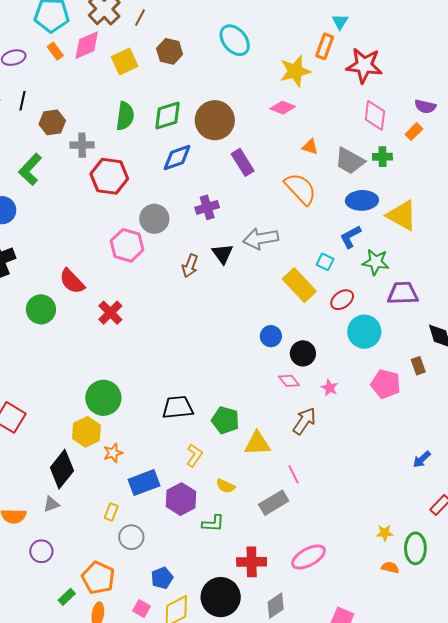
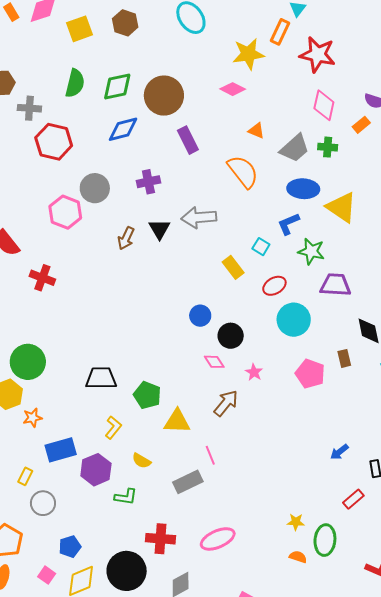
gray trapezoid: (350, 161) -> (295, 148), turned -76
yellow rectangle: (299, 285) -> (233, 267), size x0.7
red cross: (110, 313) -> (42, 278), turned -30

